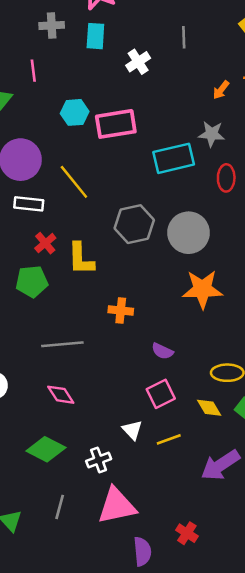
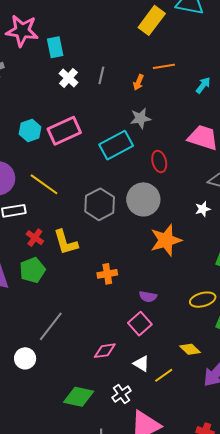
cyan rectangle: (95, 36) -> (55, 47), moved
gray line: (184, 37) -> (101, 75), moved, turned 30
red ellipse: (226, 178) -> (159, 162), moved
gray line: (62, 344) -> (51, 326), moved, turned -32
pink square: (161, 394) -> (140, 324), moved
pink diamond: (61, 395) -> (105, 351), moved, turned -50
yellow diamond: (209, 408) -> (190, 349), moved
yellow line: (169, 439) -> (164, 375), moved

